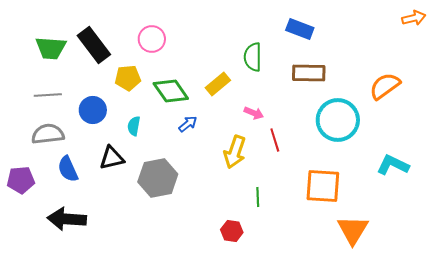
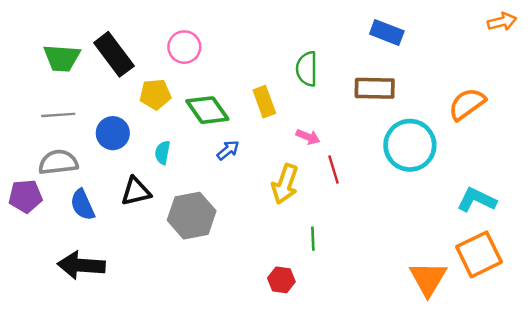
blue rectangle: (300, 29) -> (387, 32), moved
yellow rectangle: (218, 84) -> (264, 102), turned -70
purple pentagon: (21, 180) -> (25, 196), moved
orange square: (323, 186) -> (479, 254), moved, turned -30

